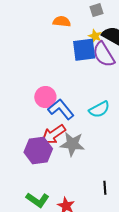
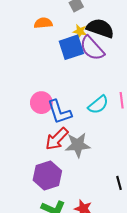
blue L-shape: (61, 109) -> (59, 112), turned -148
purple hexagon: (38, 151) -> (47, 176), moved

